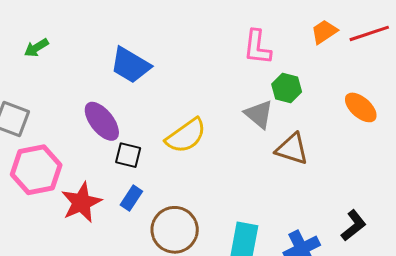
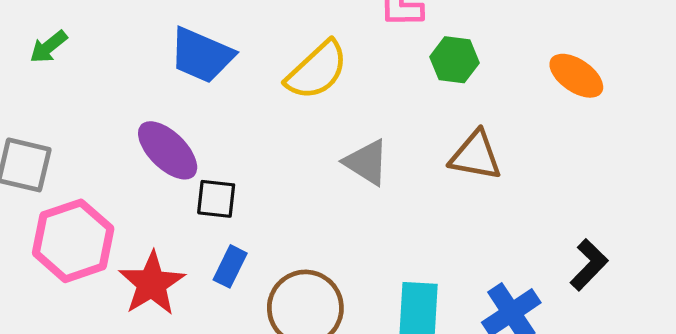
gray triangle: (259, 114) -> (367, 162), moved
yellow semicircle: (186, 136) -> (317, 70), moved

